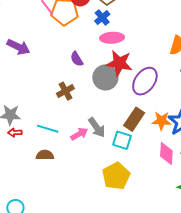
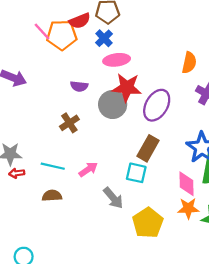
purple semicircle: (77, 59) -> (79, 86), turned -49
orange star: (161, 121) -> (188, 208), moved
gray arrow: (97, 127) -> (113, 198), moved
yellow pentagon: (116, 176) -> (148, 223), moved

